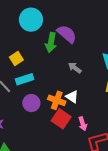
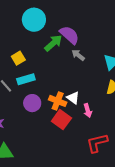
green arrow: (51, 43) -> (53, 43), turned -144
gray arrow: (75, 68) -> (78, 55), moved
pink arrow: (83, 124) -> (88, 111), moved

